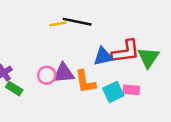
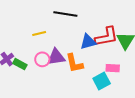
yellow line: (58, 24) -> (39, 34), moved
green rectangle: (14, 89) -> (20, 64), moved
cyan square: (113, 92) -> (102, 81), moved

